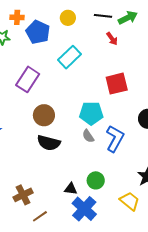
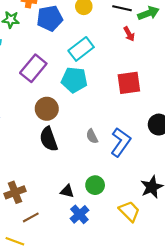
blue pentagon: (38, 32) -> (50, 18), turned 30
cyan pentagon: (91, 113) -> (74, 80), moved
black semicircle: (49, 143) -> (49, 139), turned 50
blue cross: (84, 209) -> (79, 214), size x0.7

